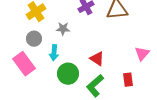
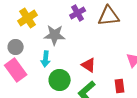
gray star: (63, 29) -> (55, 35), size x1.5
gray circle: (34, 39) -> (16, 47), moved

